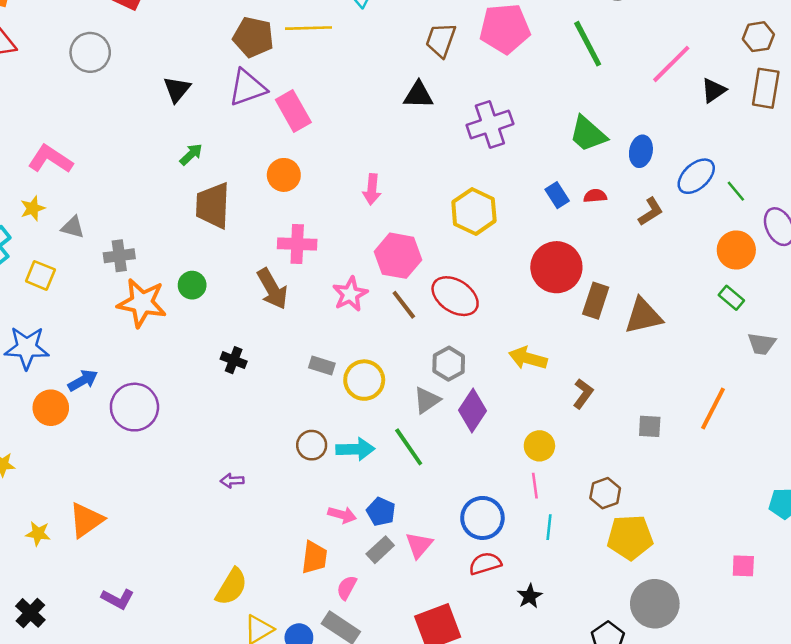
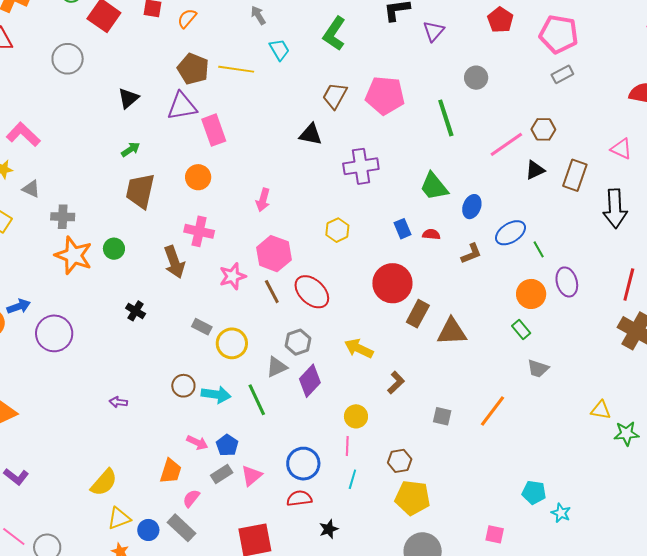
brown hexagon: (758, 37) -> (543, 129), moved
yellow hexagon: (474, 211) -> (337, 230), size x0.7

